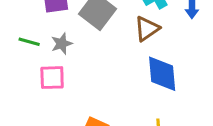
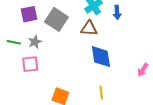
brown triangle: (147, 29) -> (89, 28), turned 42

